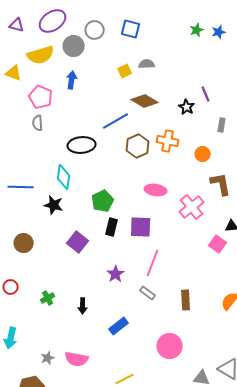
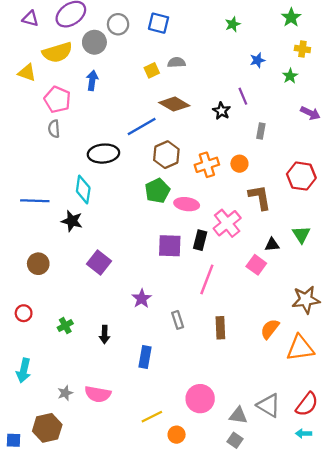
blue star: (219, 32) -> (257, 60), moved
orange cross: (168, 141) -> (207, 165), moved, turned -30
green pentagon: (103, 201) -> (157, 191), moved
black rectangle: (112, 227) -> (200, 240), moved
pink line: (153, 263) -> (207, 279), moved
gray rectangle: (148, 293) -> (178, 320), turned 35
blue rectangle: (119, 326) -> (145, 357), turned -42
pink circle: (170, 346) -> (200, 399), moved

